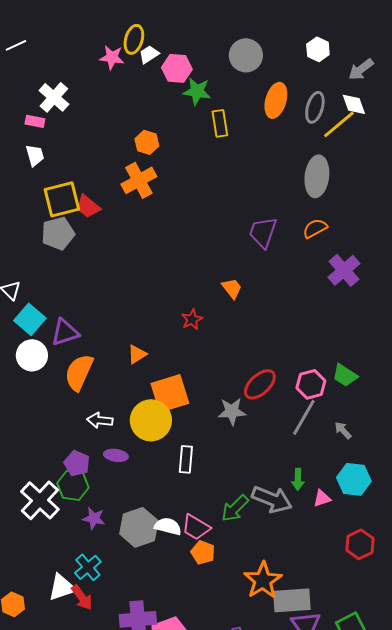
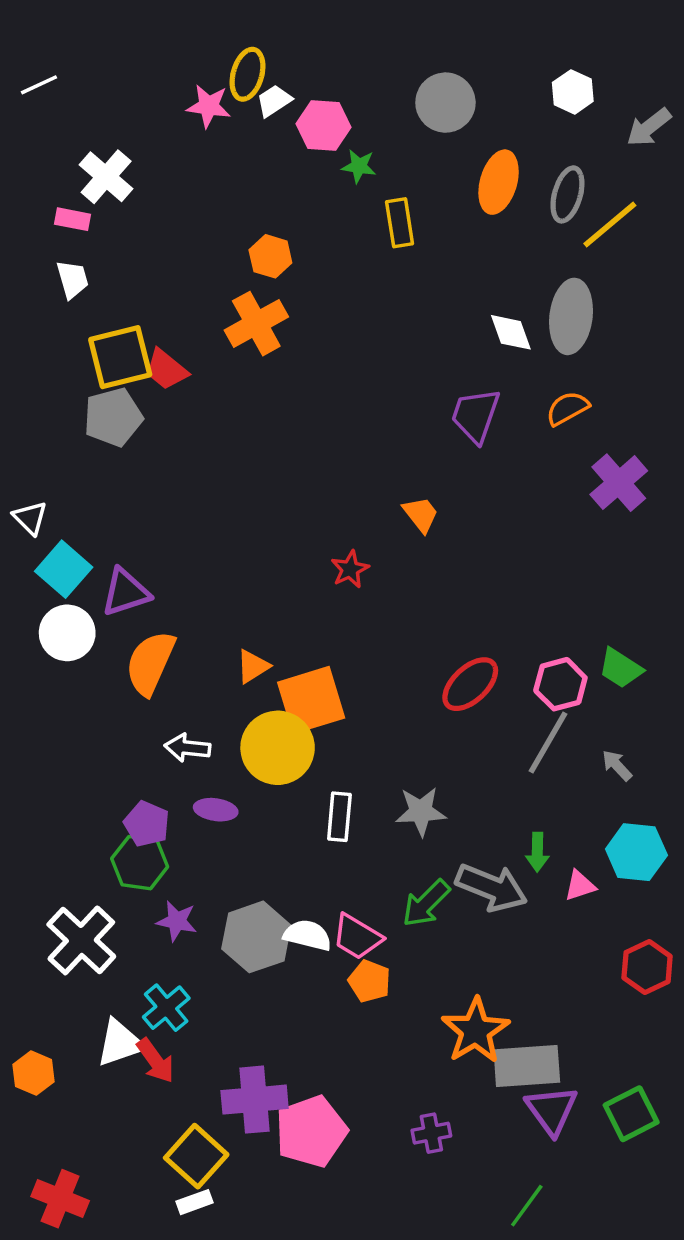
green star: (197, 91) -> (359, 166), size x0.7
white diamond: (354, 104) -> (511, 332), moved
orange triangle: (137, 354) -> (253, 666), moved
gray star: (232, 411) -> (421, 811), moved
white cross: (40, 500) -> (81, 940), moved

